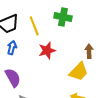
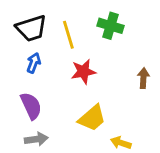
yellow trapezoid: (79, 72) -> (92, 118), moved

